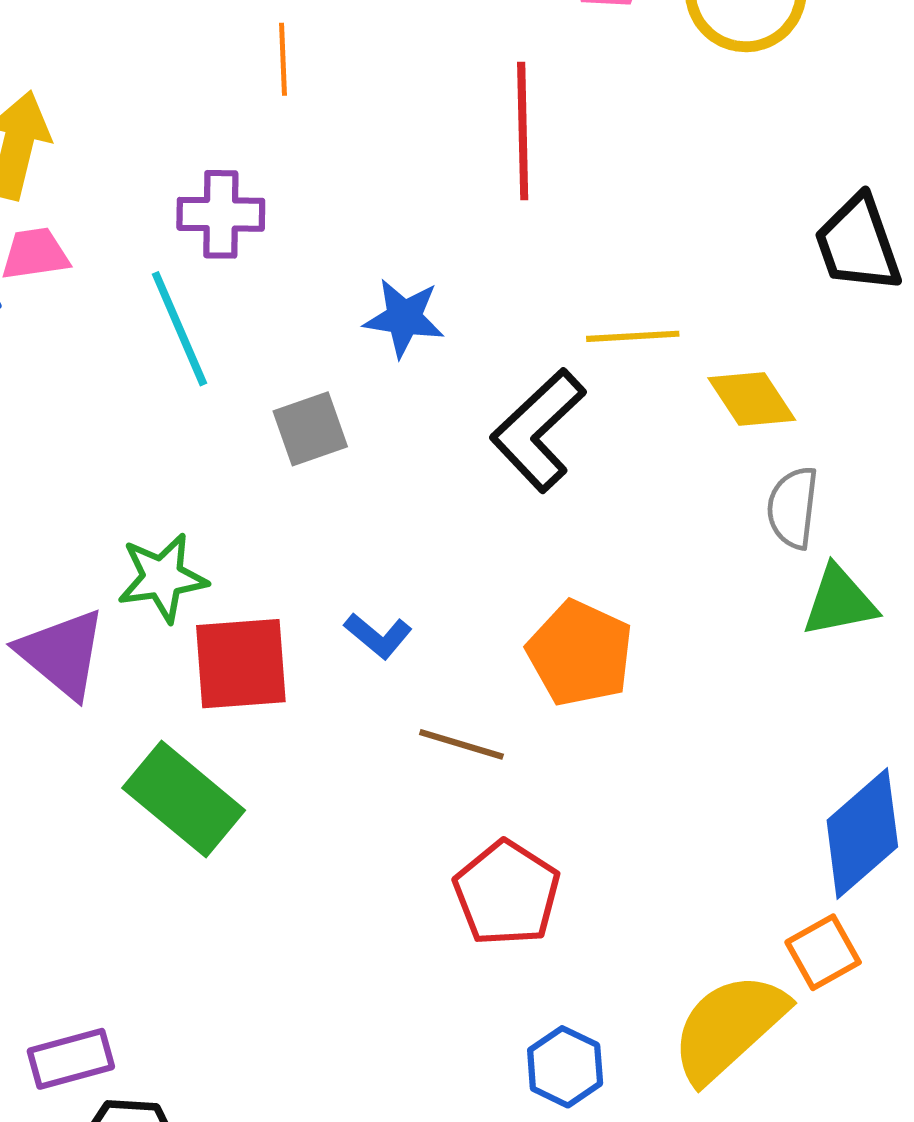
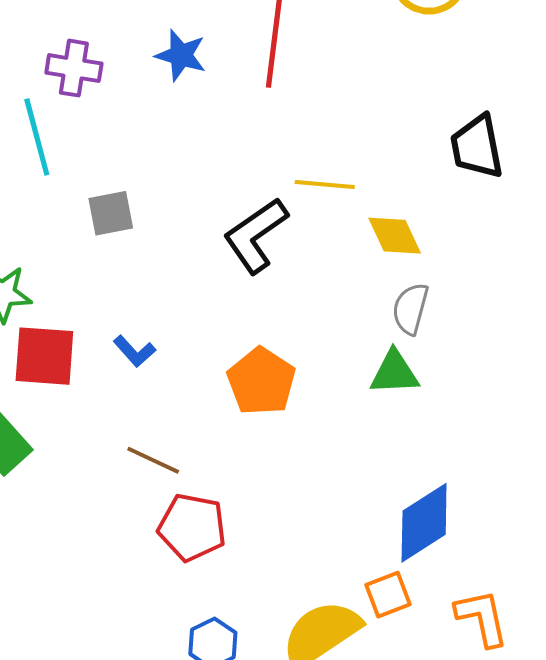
blue star: (404, 318) -> (181, 55), moved
green triangle: (839, 601) -> (394, 373), moved
brown line: (461, 744) -> (153, 460), moved
red pentagon: (507, 893) -> (192, 527), turned -30

